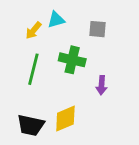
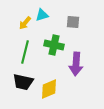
purple arrow: (102, 85) -> (76, 64), size x1.6
black trapezoid: (31, 125) -> (23, 82), moved

